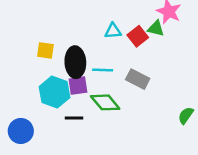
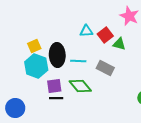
green triangle: (156, 28) -> (119, 44), moved
yellow square: (45, 50) -> (34, 46), turned -32
purple square: (78, 86) -> (54, 86), moved
cyan hexagon: (55, 92) -> (36, 66), moved

